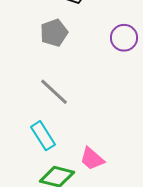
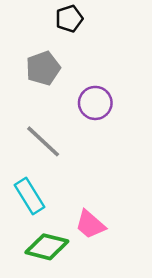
purple circle: (124, 38) -> (95, 103), moved

